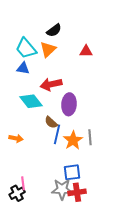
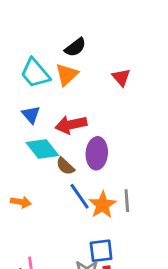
red triangle: (86, 51) -> (121, 77), turned 48
blue triangle: (23, 68) -> (31, 115), moved, turned 40
brown semicircle: (51, 122) -> (65, 166), moved
blue line: (57, 134) -> (80, 196), turned -48

